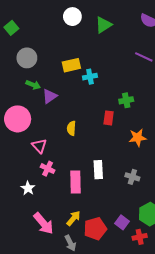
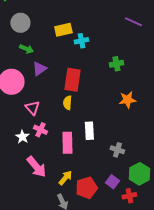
purple triangle: (50, 96) -> (39, 69), moved
red rectangle: (109, 118) -> (72, 80), moved, size x1.6
yellow semicircle: (71, 128) -> (67, 103), moved
gray cross: (132, 177) -> (117, 150), moved
white star: (28, 188) -> (22, 137), moved
pink arrow: (43, 223) -> (36, 167), moved

